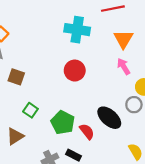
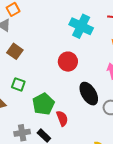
green square: (30, 110) -> (18, 84), turned -32
black ellipse: (109, 118) -> (89, 94), moved

